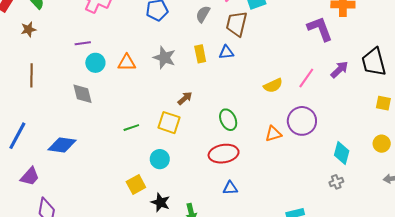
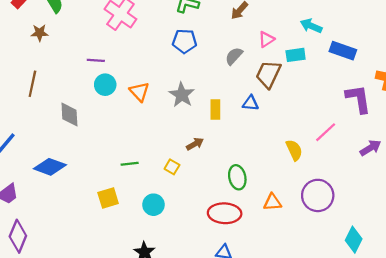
yellow rectangle: (200, 54) -> (215, 110), moved
orange triangle: (127, 63) -> (139, 92), turned 36
pink line: (306, 78) -> (326, 132), moved
yellow semicircle: (273, 85) -> (294, 150), turned -102
gray diamond: (82, 94) -> (69, 115), moved
yellow square: (169, 123) -> (172, 167), size x0.6
orange triangle: (273, 134) -> (272, 202), moved
yellow square: (136, 184) -> (108, 198), moved

